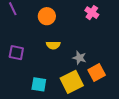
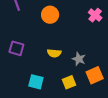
yellow semicircle: (53, 45) -> (54, 53), moved
yellow square: (72, 82) -> (69, 82), size x0.6

